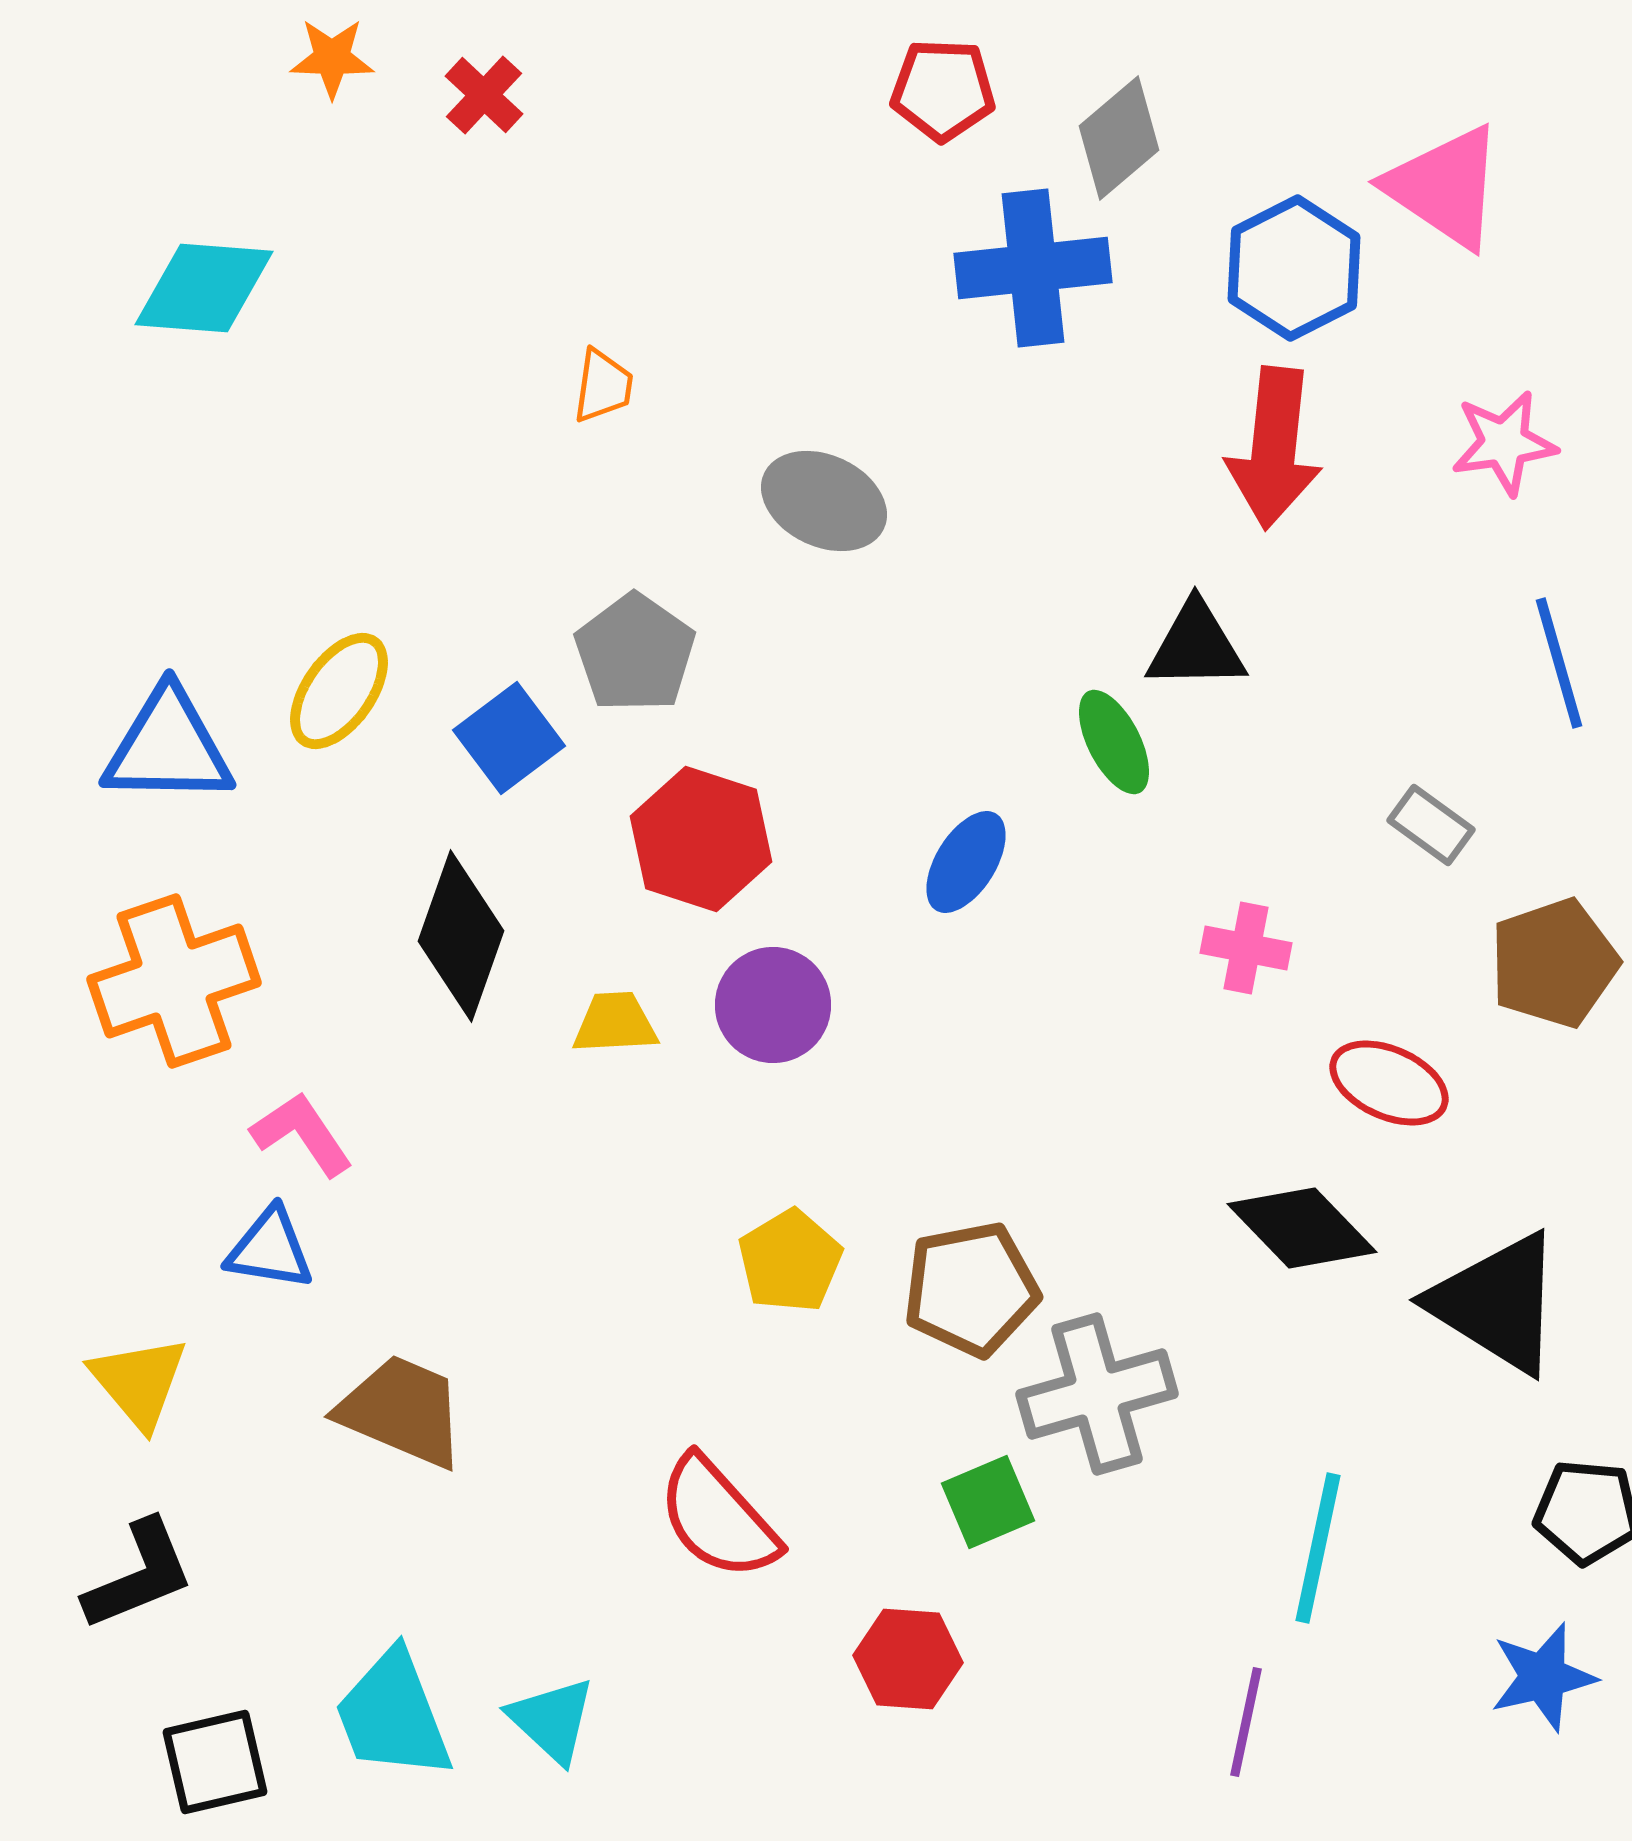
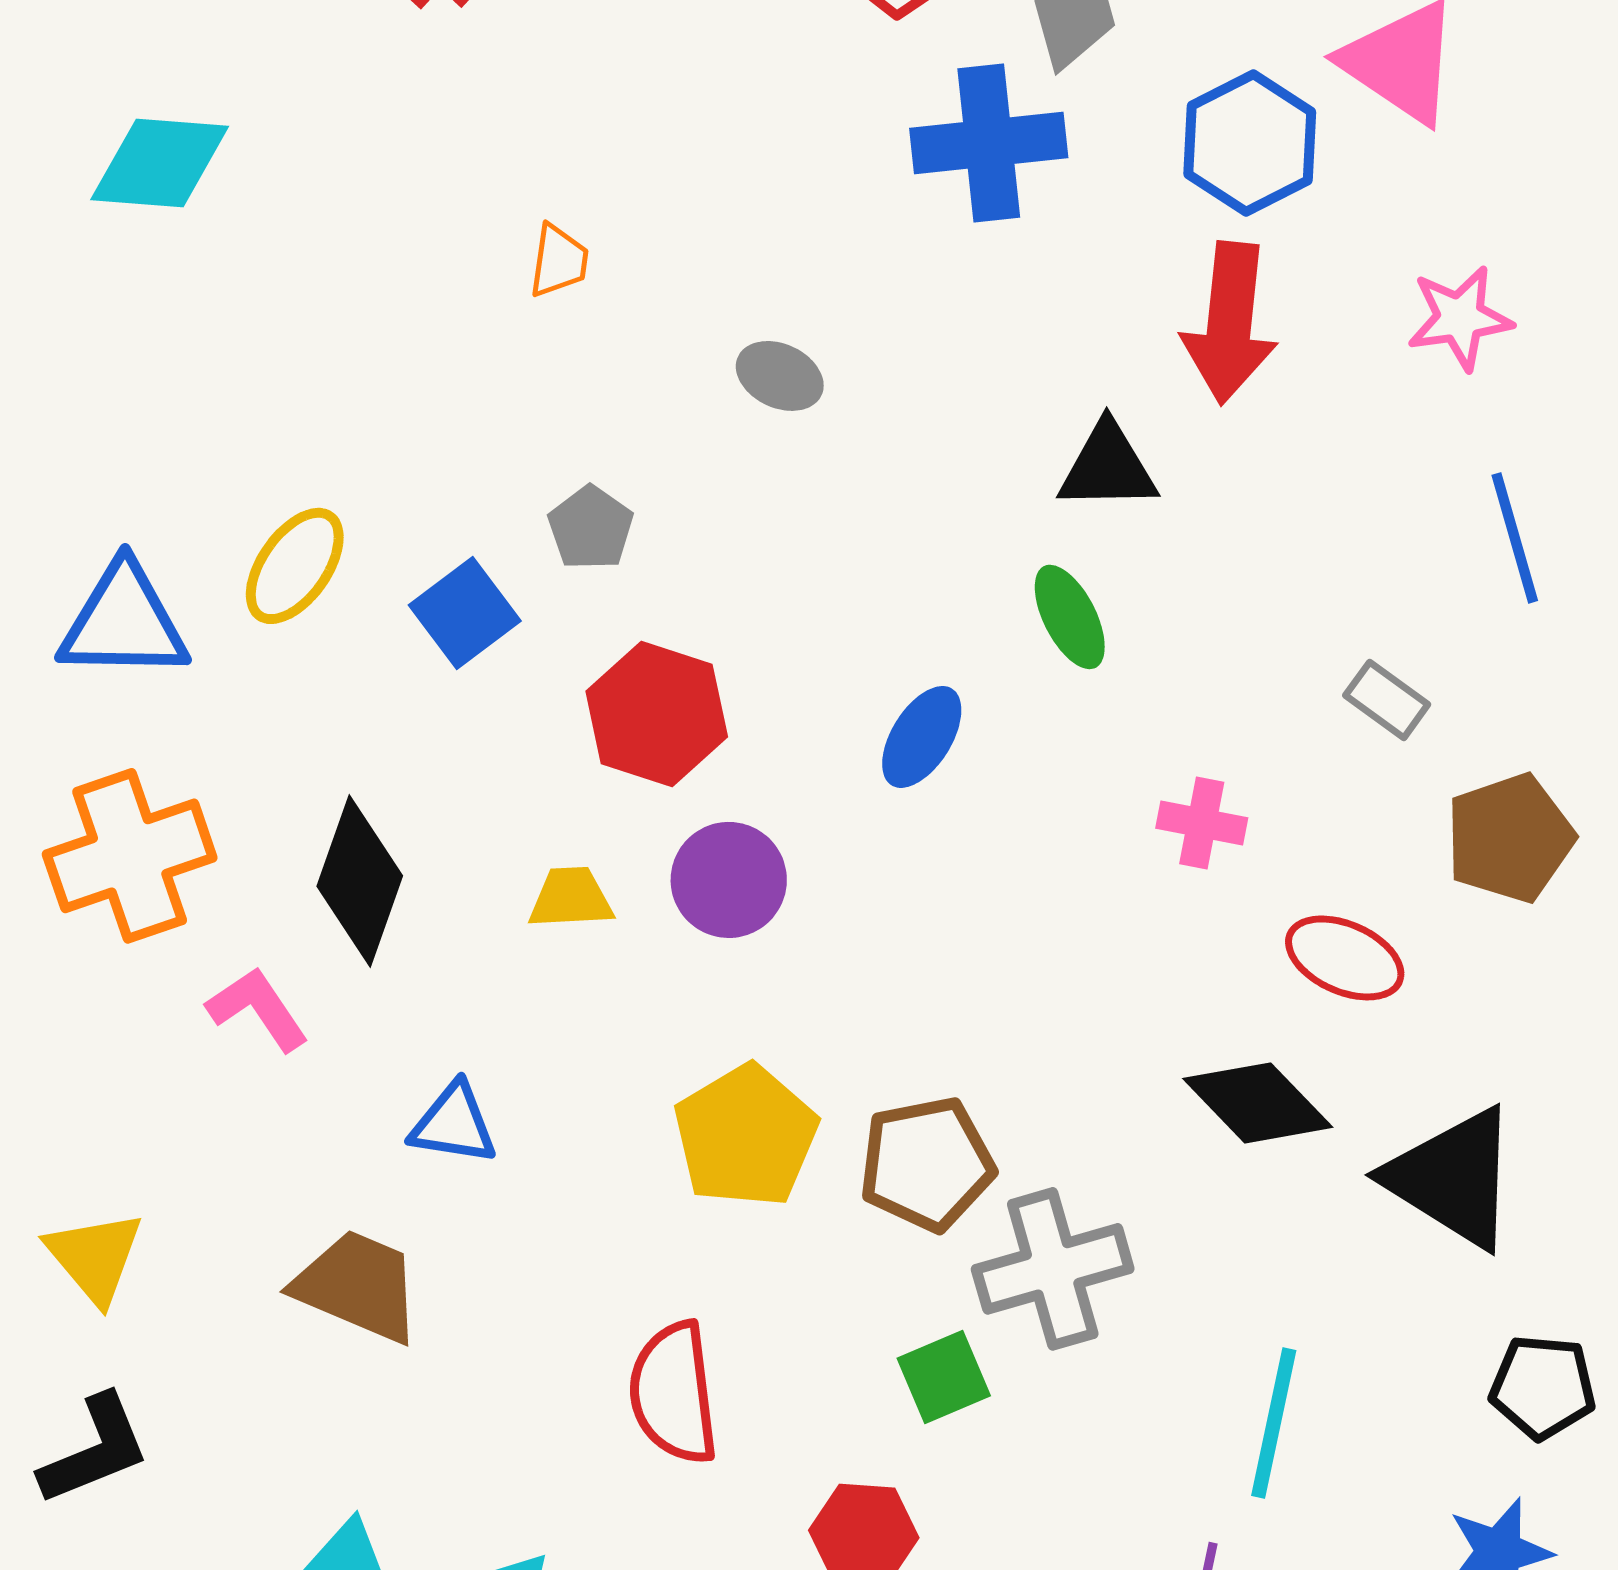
gray ellipse: (824, 501) -> (780, 376), size x0.7
black triangle: (1196, 646) -> (1108, 467), moved
gray pentagon: (635, 653) -> (591, 528), size x0.7
black diamond: (461, 936) -> (360, 881), moved
blue triangle: (270, 1249) -> (454, 1124), moved
yellow pentagon: (790, 1261) -> (746, 1136), size x1.4
red semicircle: (718, 1518) -> (674, 1393), turned 35

